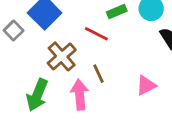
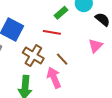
pink triangle: (146, 85) -> (96, 46), moved

